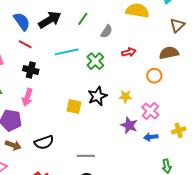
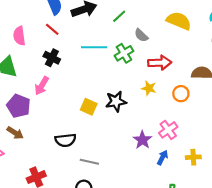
gray semicircle: (107, 31) -> (141, 35), turned 88
red arrow: (129, 52) -> (160, 63), size x1.5
green cross: (95, 61) -> (124, 53), moved
yellow star: (125, 96) -> (149, 88), moved
blue arrow: (151, 137) -> (163, 158), turned 112
black semicircle: (44, 142) -> (65, 140), moved

